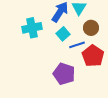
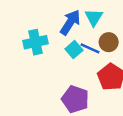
blue line: (77, 45) -> (90, 48), moved, turned 42

